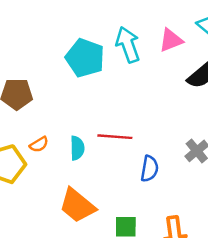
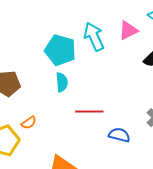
cyan semicircle: (77, 148) -> (62, 82), moved
blue semicircle: (150, 169) -> (119, 135), turned -80

